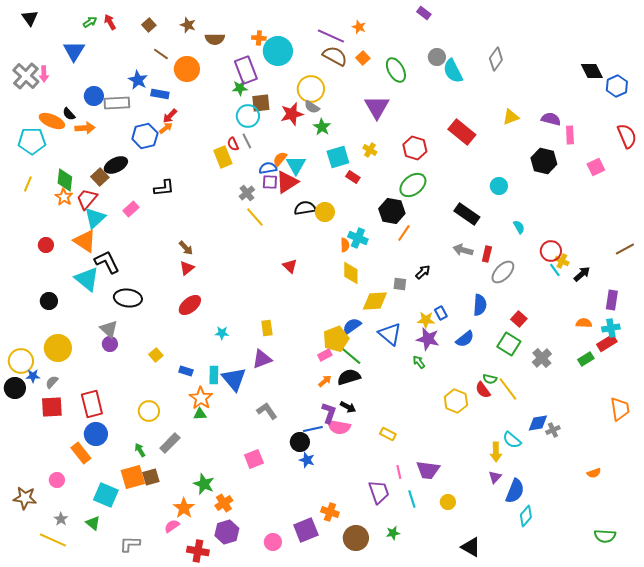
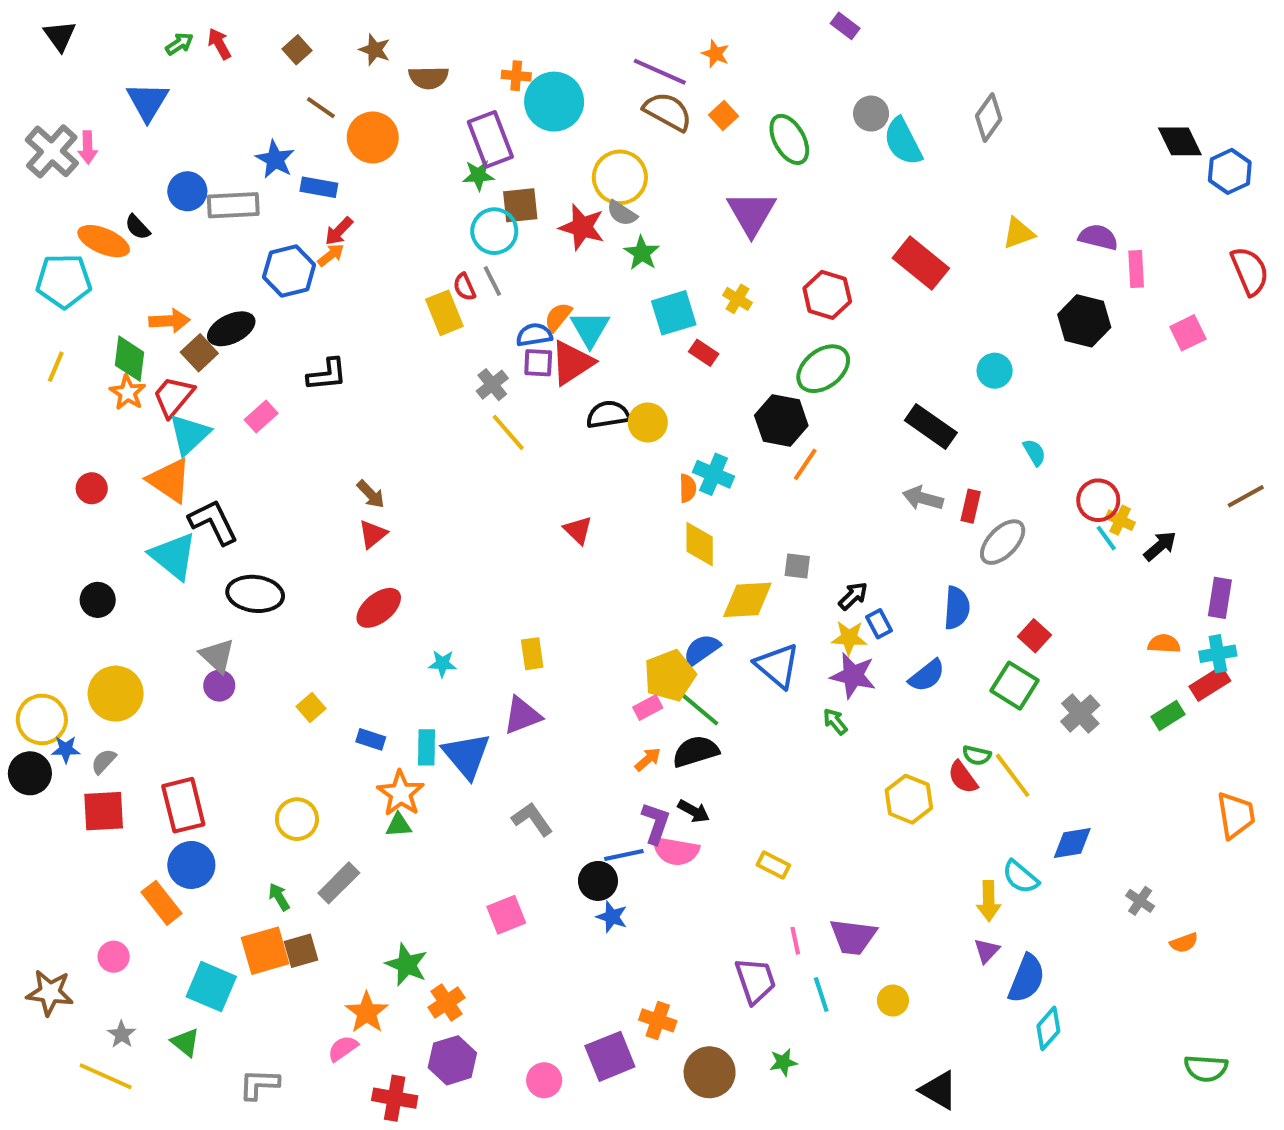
red star: (292, 114) -> (582, 227), turned 30
orange arrow: (85, 128) -> (169, 321), moved
black arrow: (423, 272) -> (853, 596), moved
gray cross: (553, 430) -> (1140, 901), moved, turned -32

